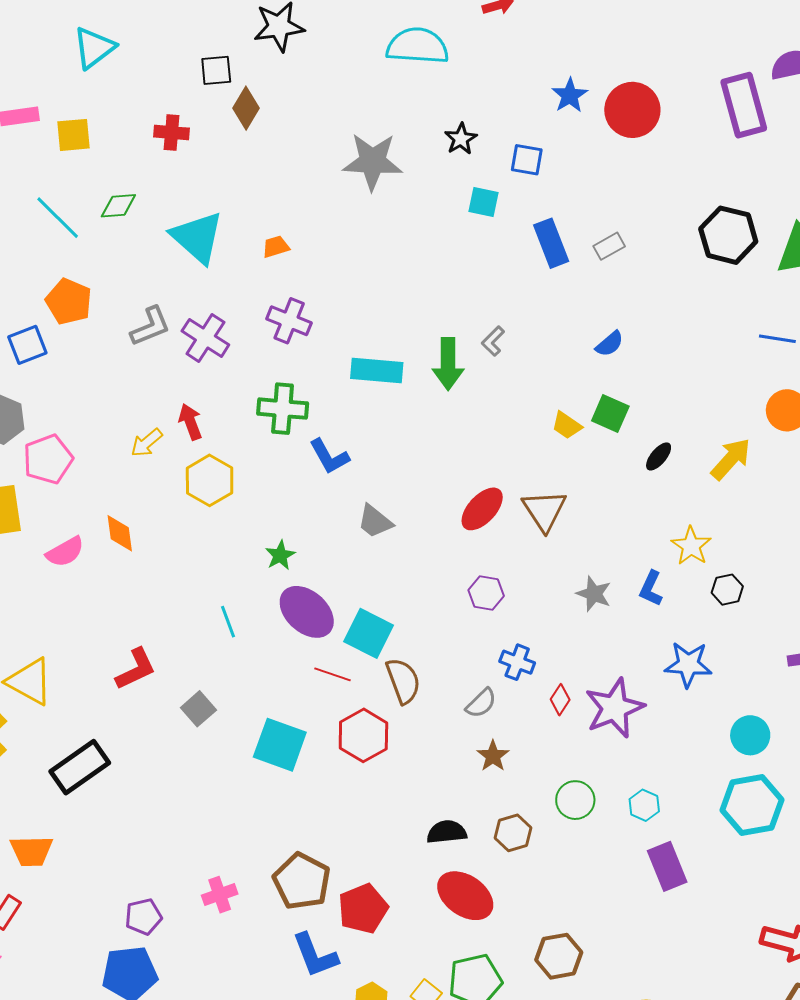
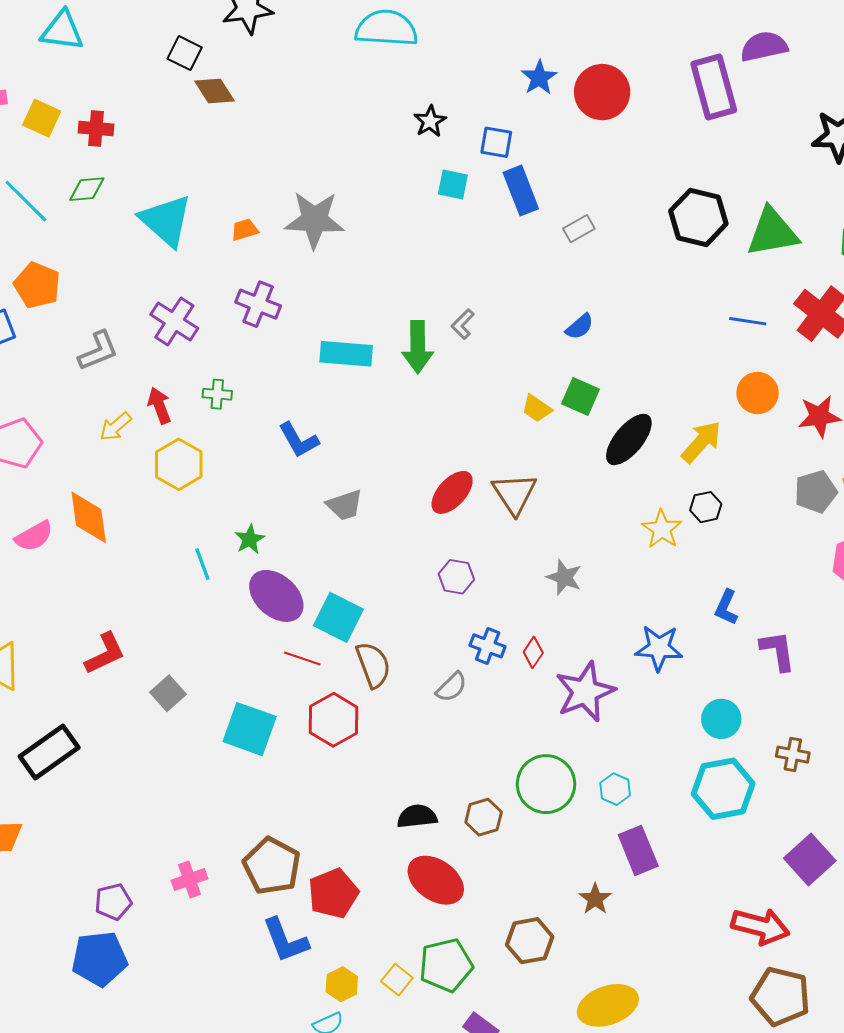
cyan triangle: (94, 48) -> (62, 31), turned 45
black square: (216, 70) -> (185, 53), turned 32
brown diamond: (246, 108) -> (215, 91), turned -63
red cross: (172, 133) -> (96, 129), moved
yellow square: (74, 135) -> (42, 118), turned 30
gray star: (372, 162) -> (314, 220), moved
blue rectangle: (551, 243) -> (521, 191), moved
gray L-shape: (150, 326) -> (98, 351), moved
green cross: (283, 409) -> (217, 394), moved, size x0.6
black ellipse: (659, 456) -> (629, 439), size x1.8
gray trapezoid: (375, 521) -> (345, 505), turned -57
orange diamond: (120, 533) -> (89, 517), size x1.4
blue L-shape: (651, 588) -> (726, 607), moved
black hexagon: (727, 590) -> (706, 507), moved
cyan line: (228, 622) -> (202, 564), moved
red diamond: (560, 700) -> (533, 652), moved
brown star: (493, 756) -> (595, 899), moved
green circle: (575, 800) -> (546, 784), size x1.5

